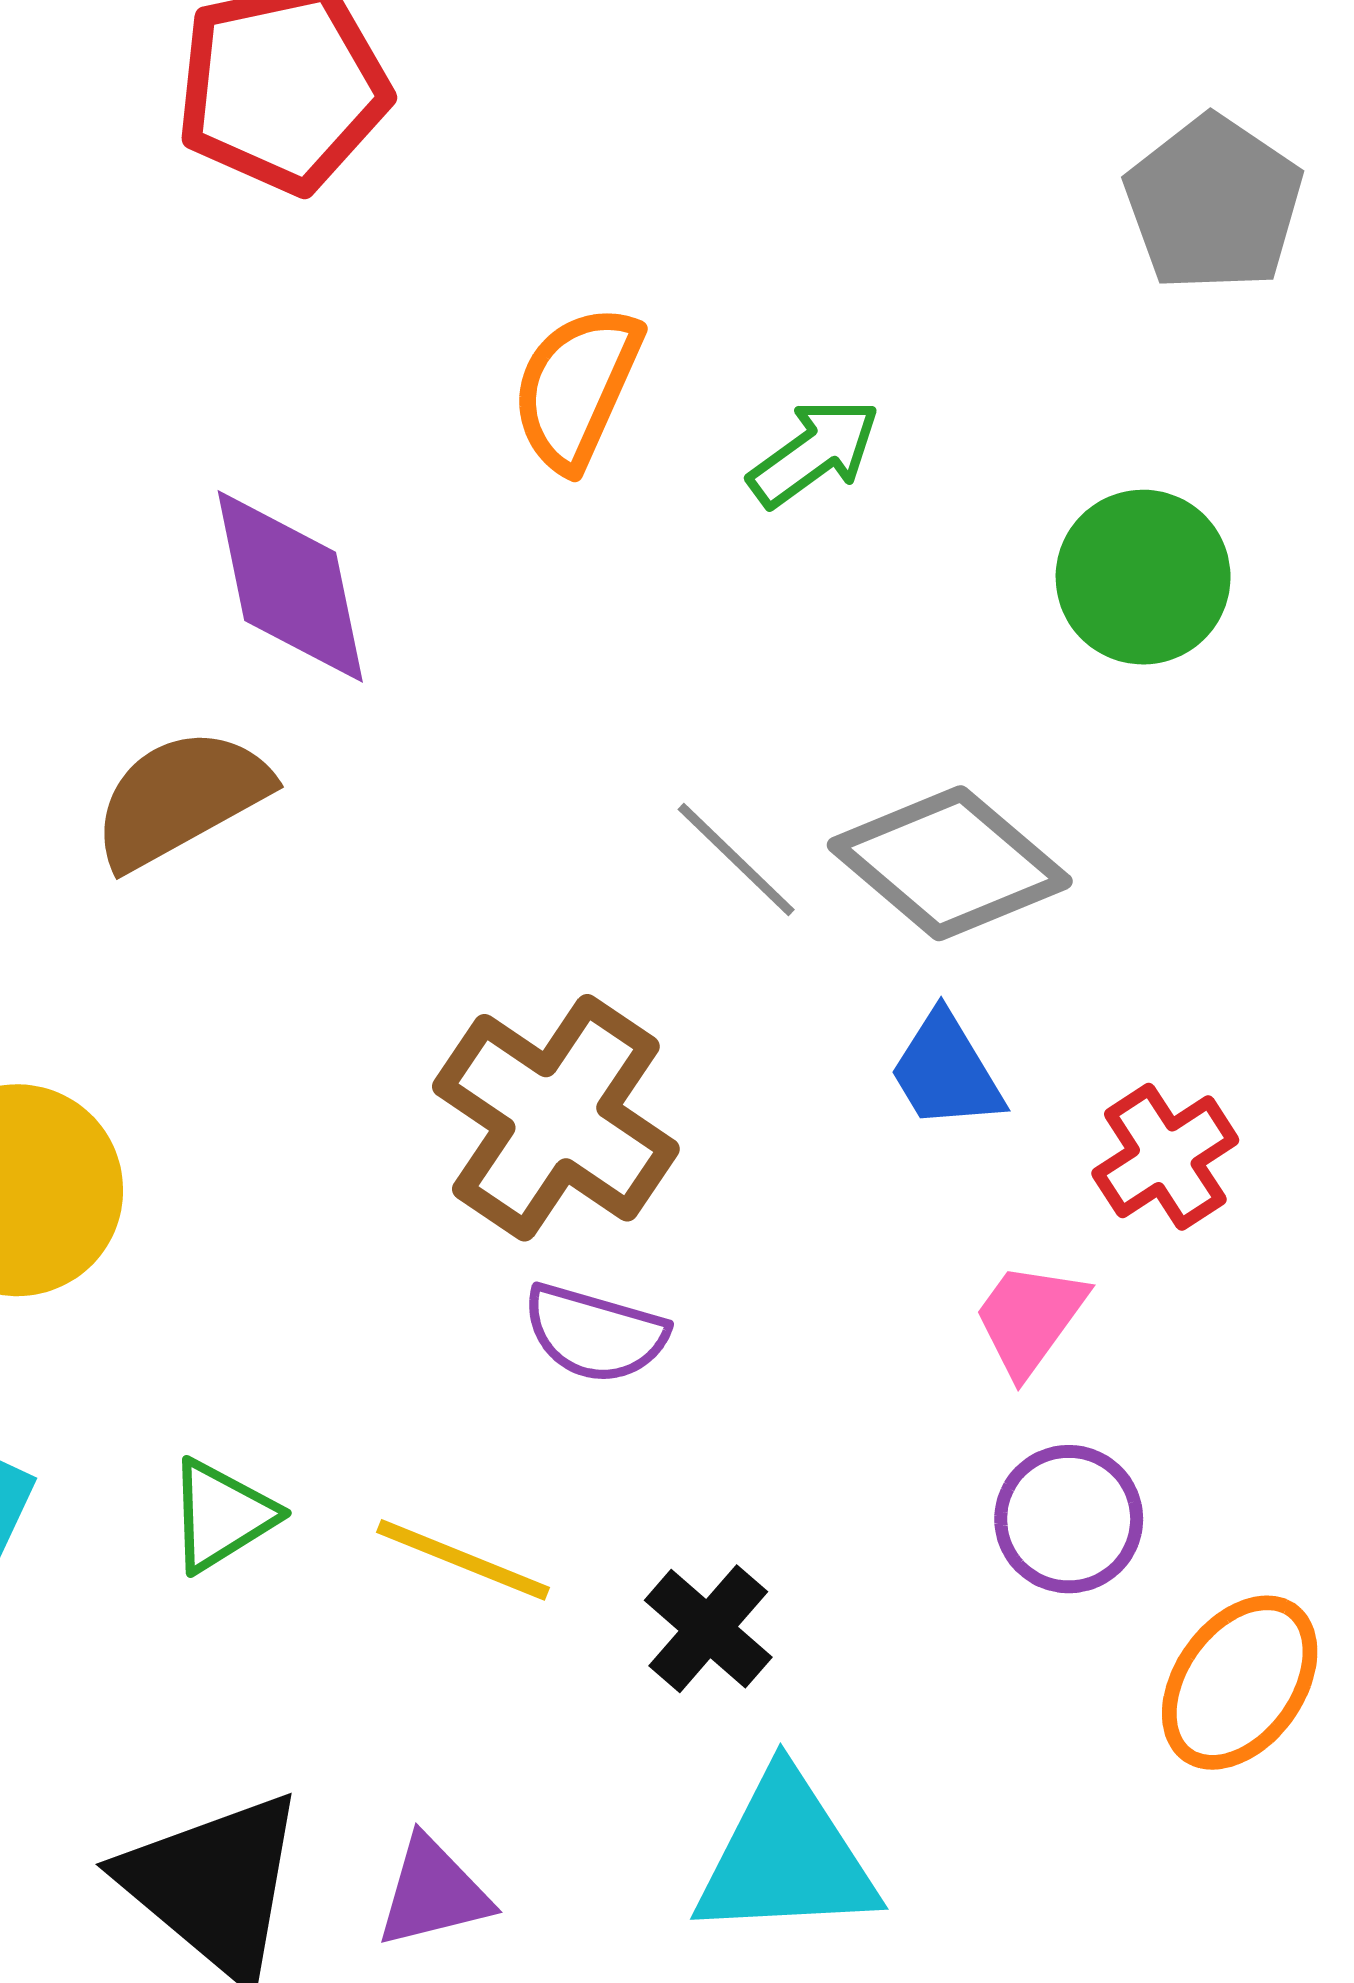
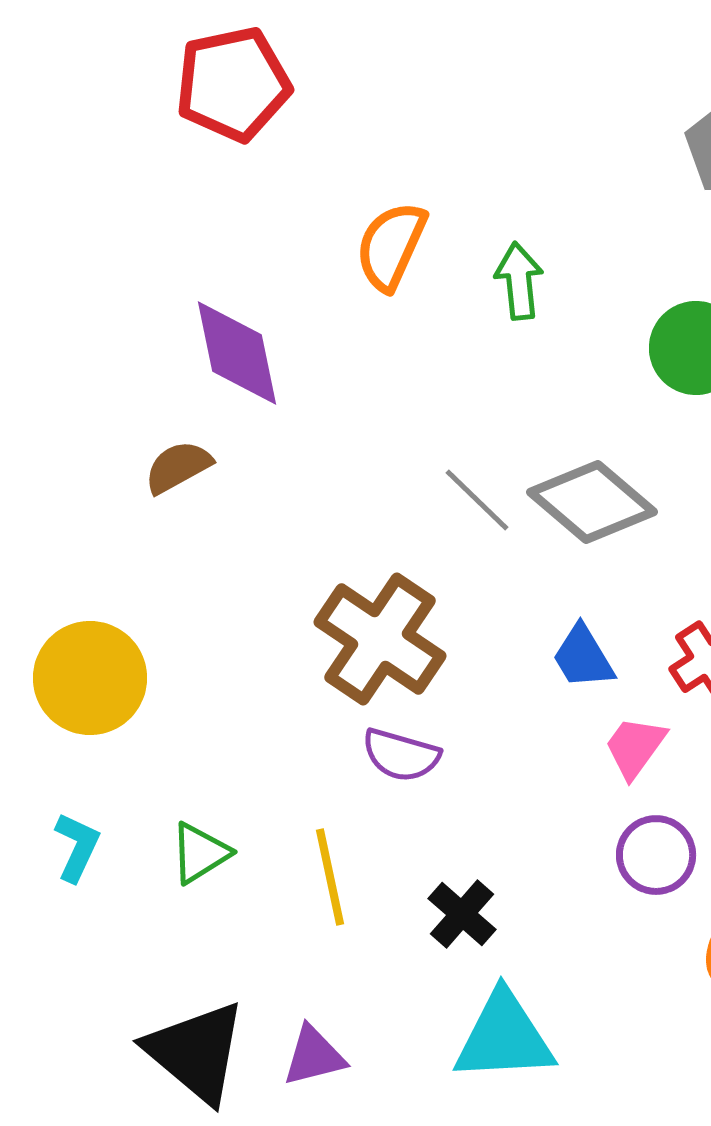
green arrow: (814, 453) -> (519, 281), turned -60
brown semicircle: (181, 798) -> (178, 467), size x0.7
blue trapezoid: (946, 1071) -> (583, 657), moved
yellow line: (463, 1560) -> (330, 877), turned 56

